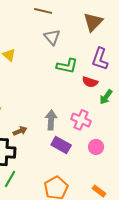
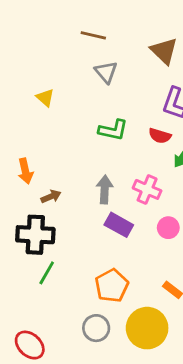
brown triangle: (93, 22) -> (164, 51), turned -30
green L-shape: (67, 66) -> (113, 130), moved
brown arrow: (20, 131) -> (51, 197), moved

